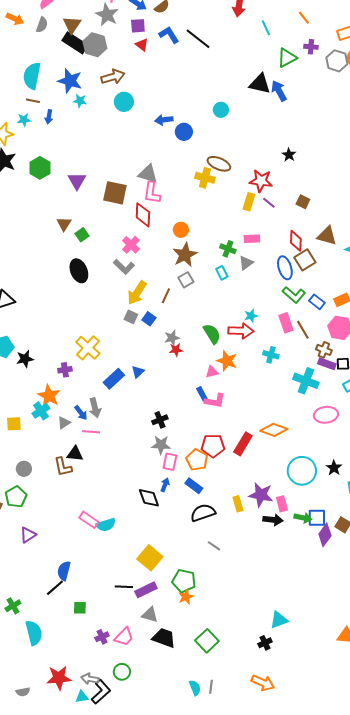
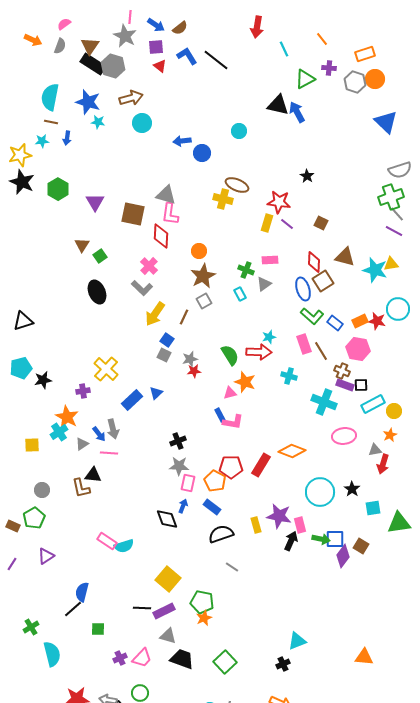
gray square: (131, 317) -> (164, 355), moved
black arrow: (273, 520) -> (291, 541), turned -72

